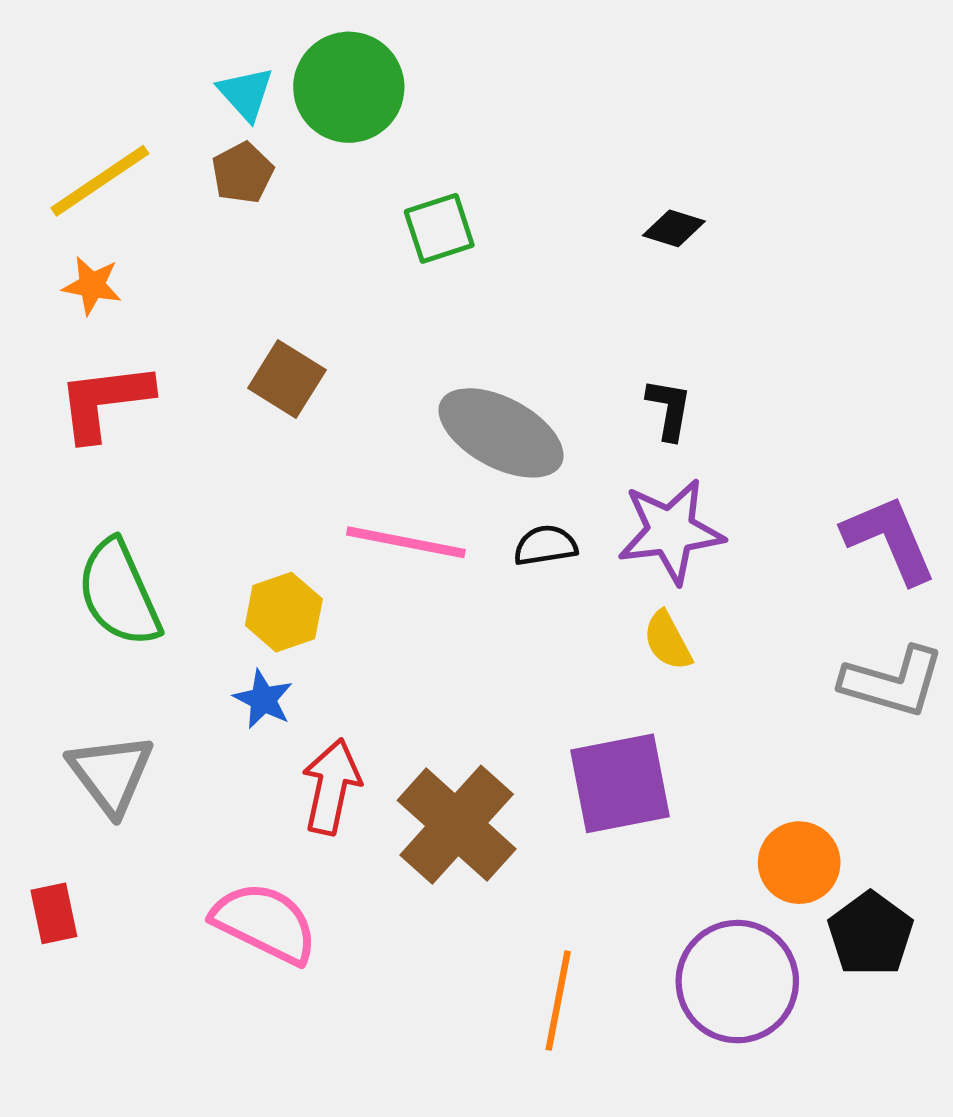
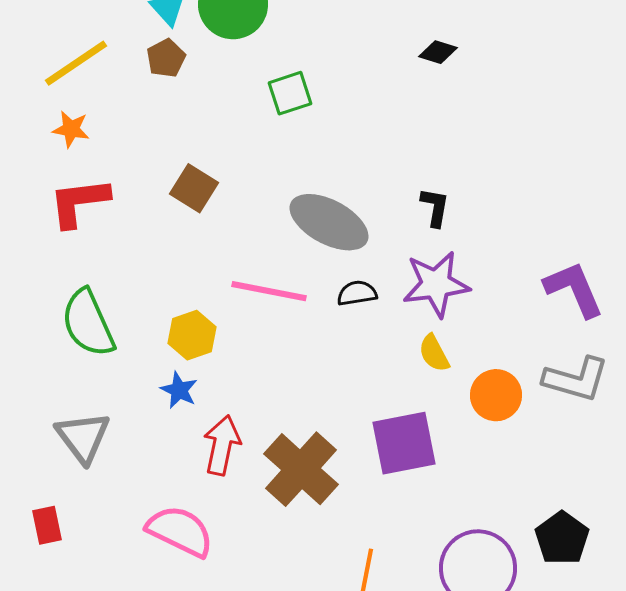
black diamond: (674, 228) -> (438, 52), moved
orange circle: (799, 863) -> (496, 395), moved

